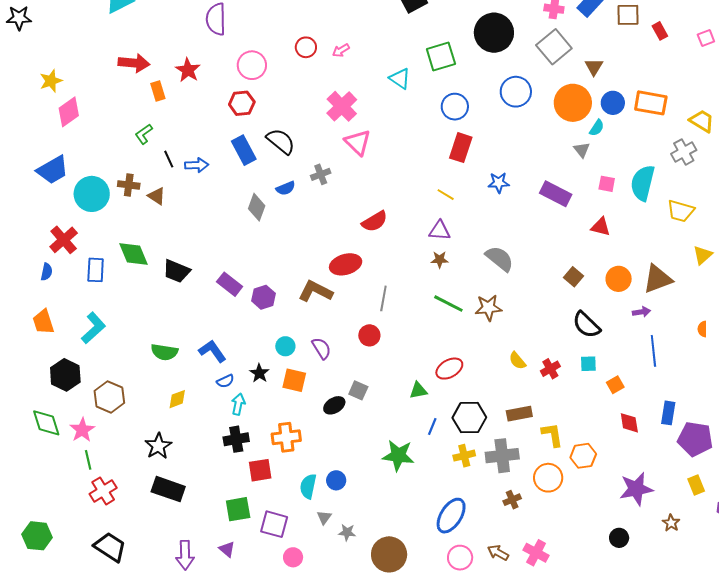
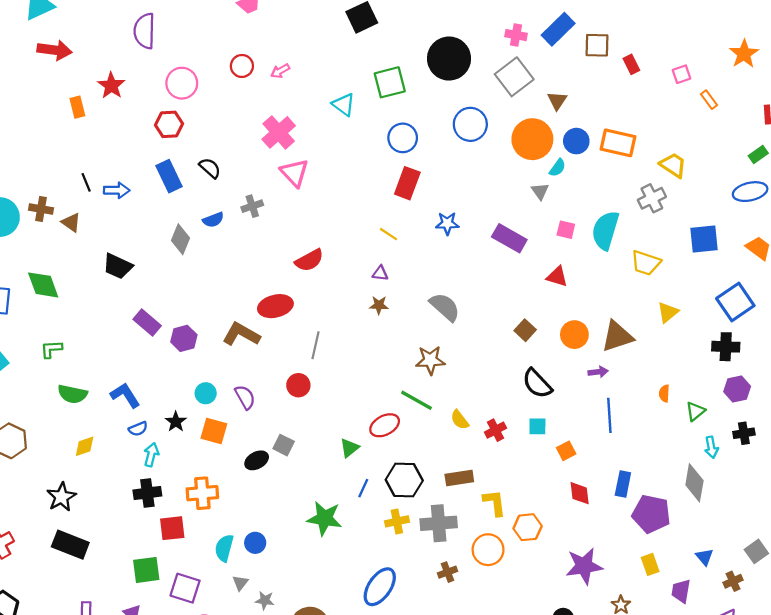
red arrow: (134, 63) -> (55, 50), moved
green L-shape: (144, 134) -> (51, 349), moved, turned 30
black semicircle: (281, 141) -> (210, 168), size x0.7
purple triangle: (440, 231) -> (380, 273), size x0.7
black trapezoid: (177, 271) -> (118, 266), moved
green line: (448, 304) -> (416, 400), moved
green triangle: (418, 390) -> (350, 448), turned -30

